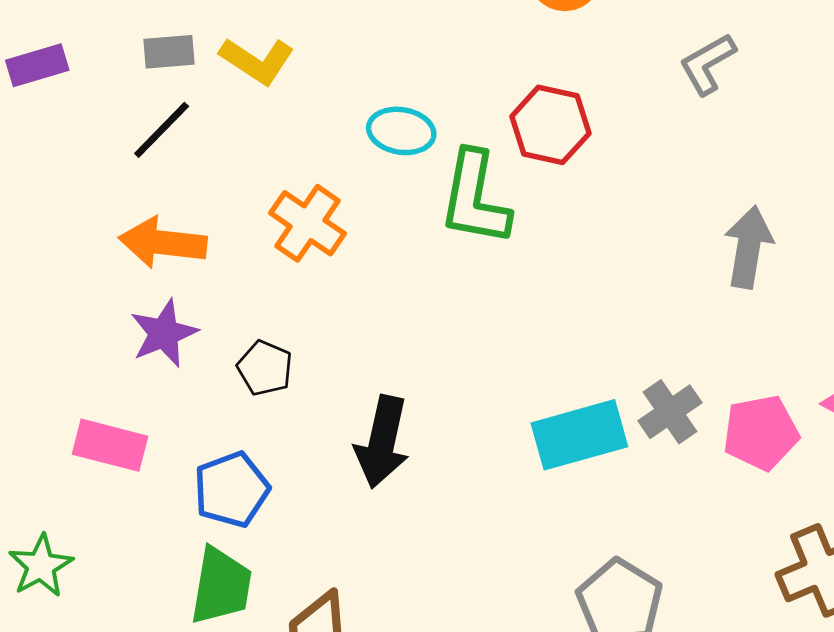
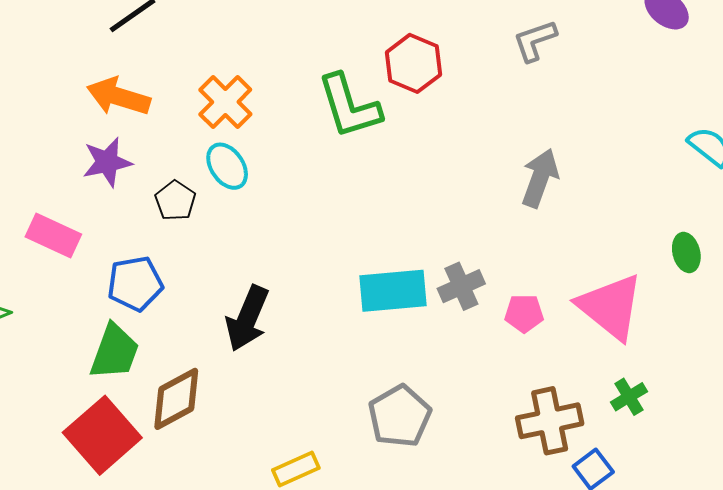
cyan ellipse: (401, 131) -> (227, 166), moved, turned 36
green L-shape: (475, 198) -> (349, 106), turned -38
pink pentagon: (761, 433) -> (524, 313), size x0.7
black arrow: (382, 442) -> (247, 318), moved

